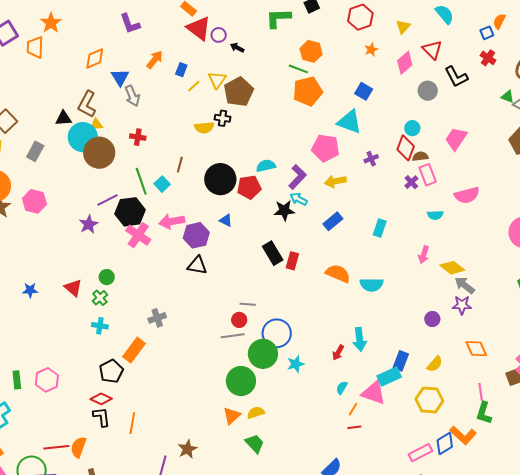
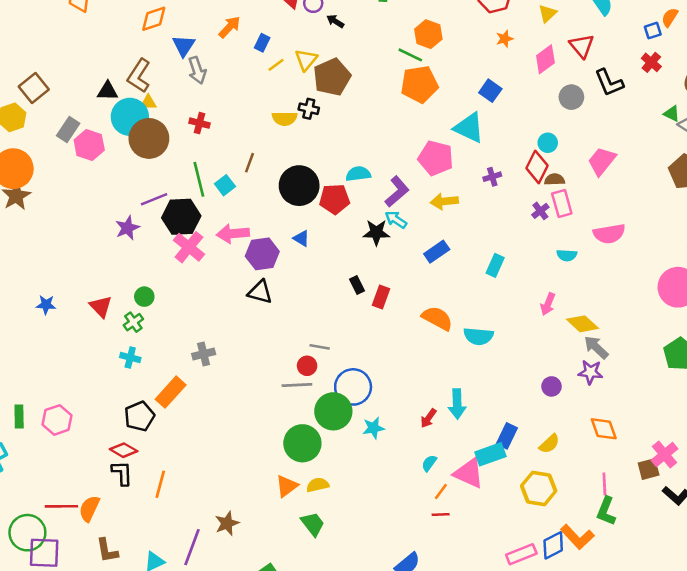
pink hexagon: (34, 201) -> (89, 145), moved
black rectangle: (273, 253) -> (357, 285), size x0.6

